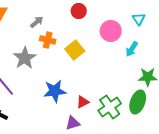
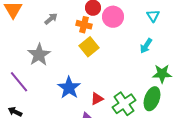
pink circle: (111, 31) -> (113, 17), moved
orange cross: (48, 40) -> (84, 25), moved
blue star: (55, 91) -> (69, 88), turned -30

